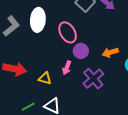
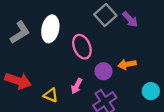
purple circle: (81, 51) -> (103, 71), moved
orange arrow: (110, 52) -> (127, 64), moved

